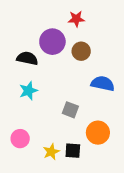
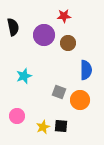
black semicircle: (27, 58) -> (13, 27), moved, turned 66
blue semicircle: (103, 84) -> (86, 70), turned 78
orange circle: (98, 133) -> (80, 100), moved

